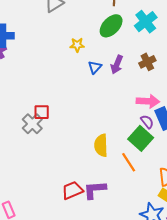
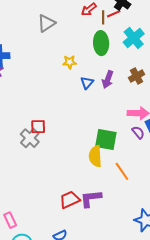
green ellipse: (111, 26) -> (101, 43), turned -45
green square: (141, 138) -> (106, 139), moved, turned -30

